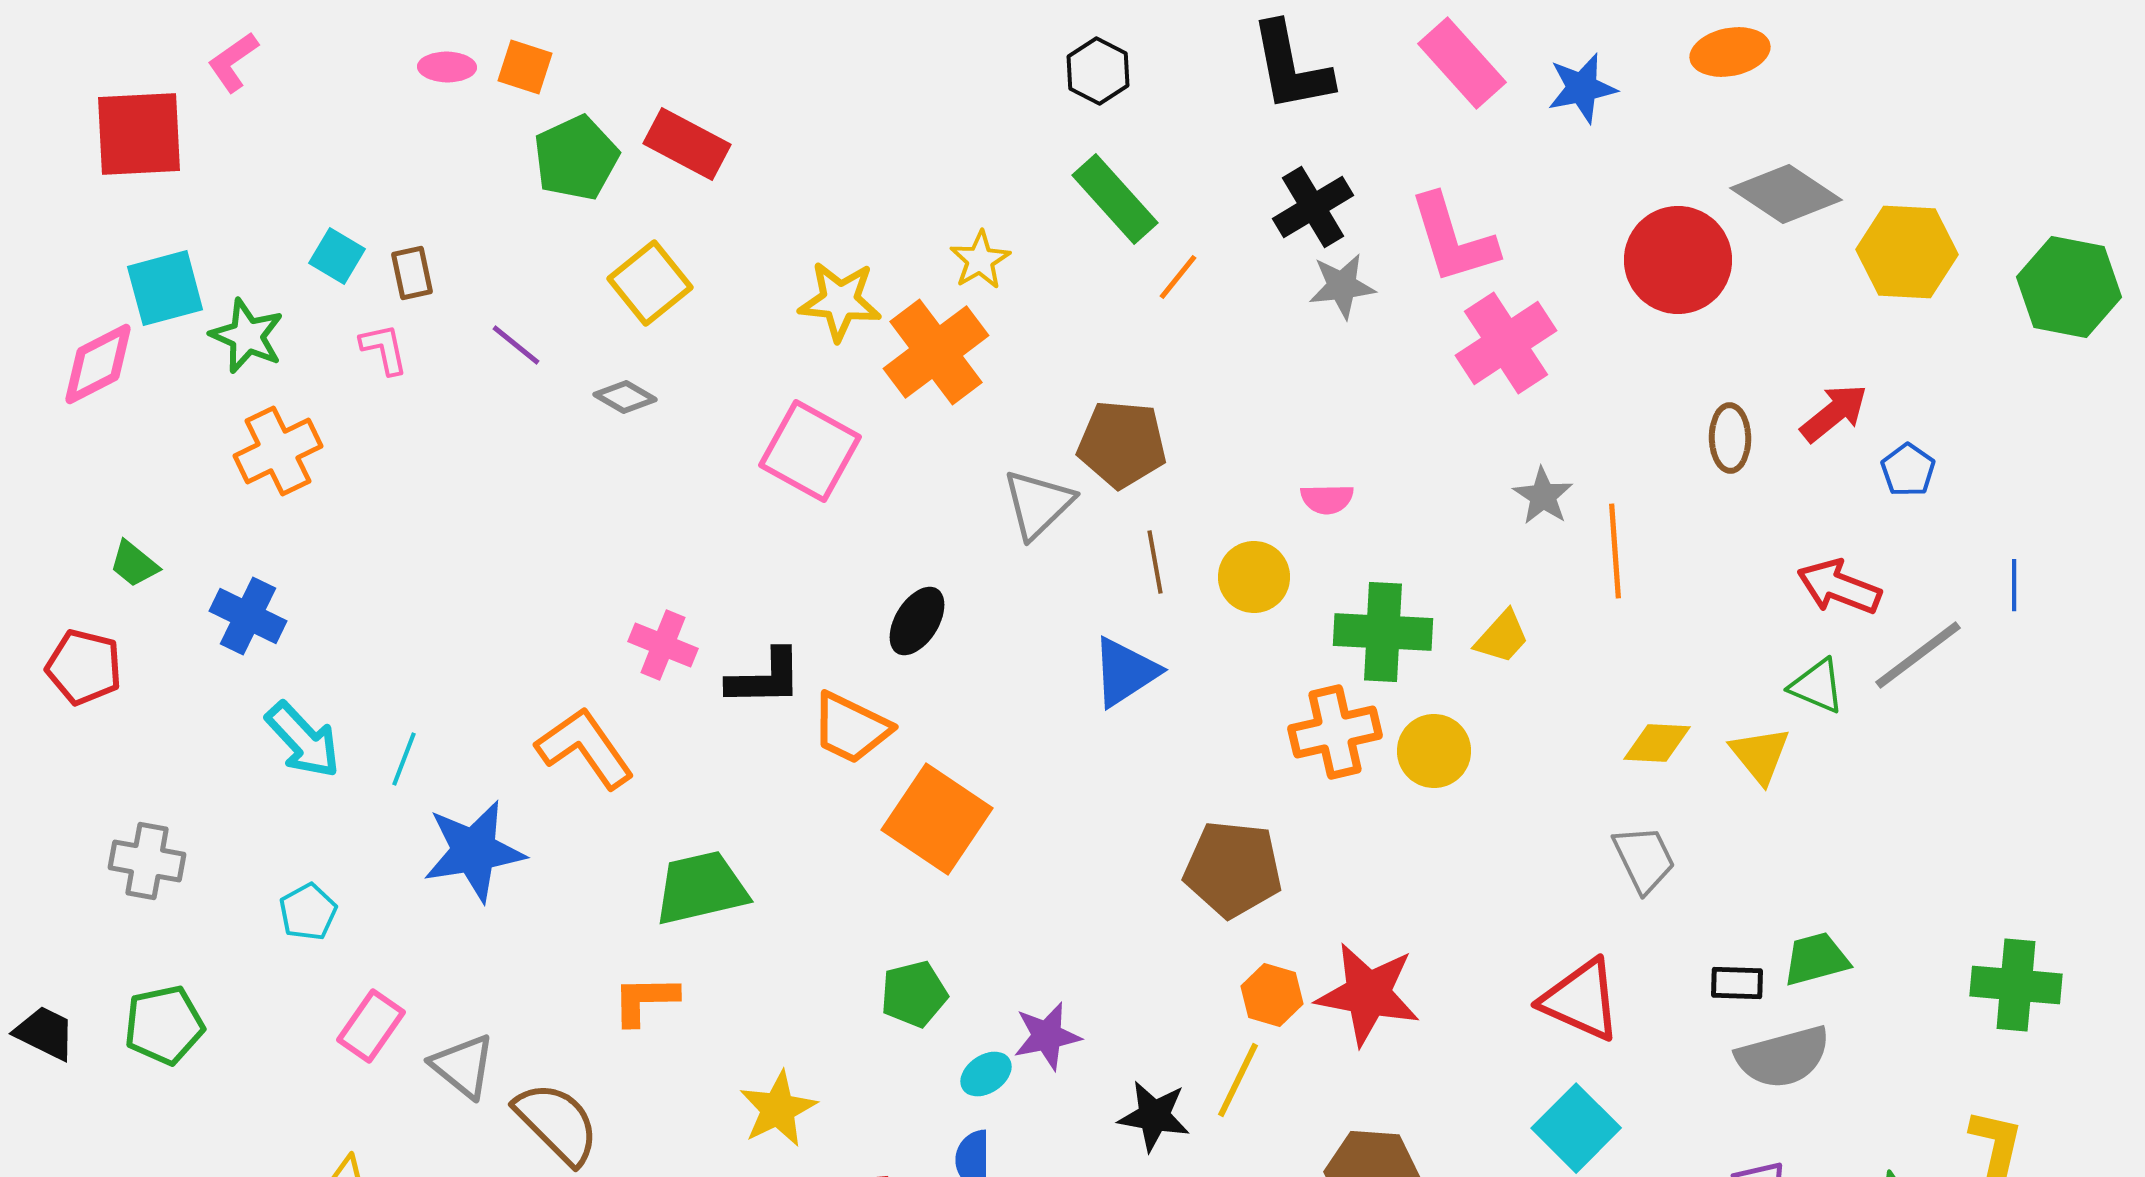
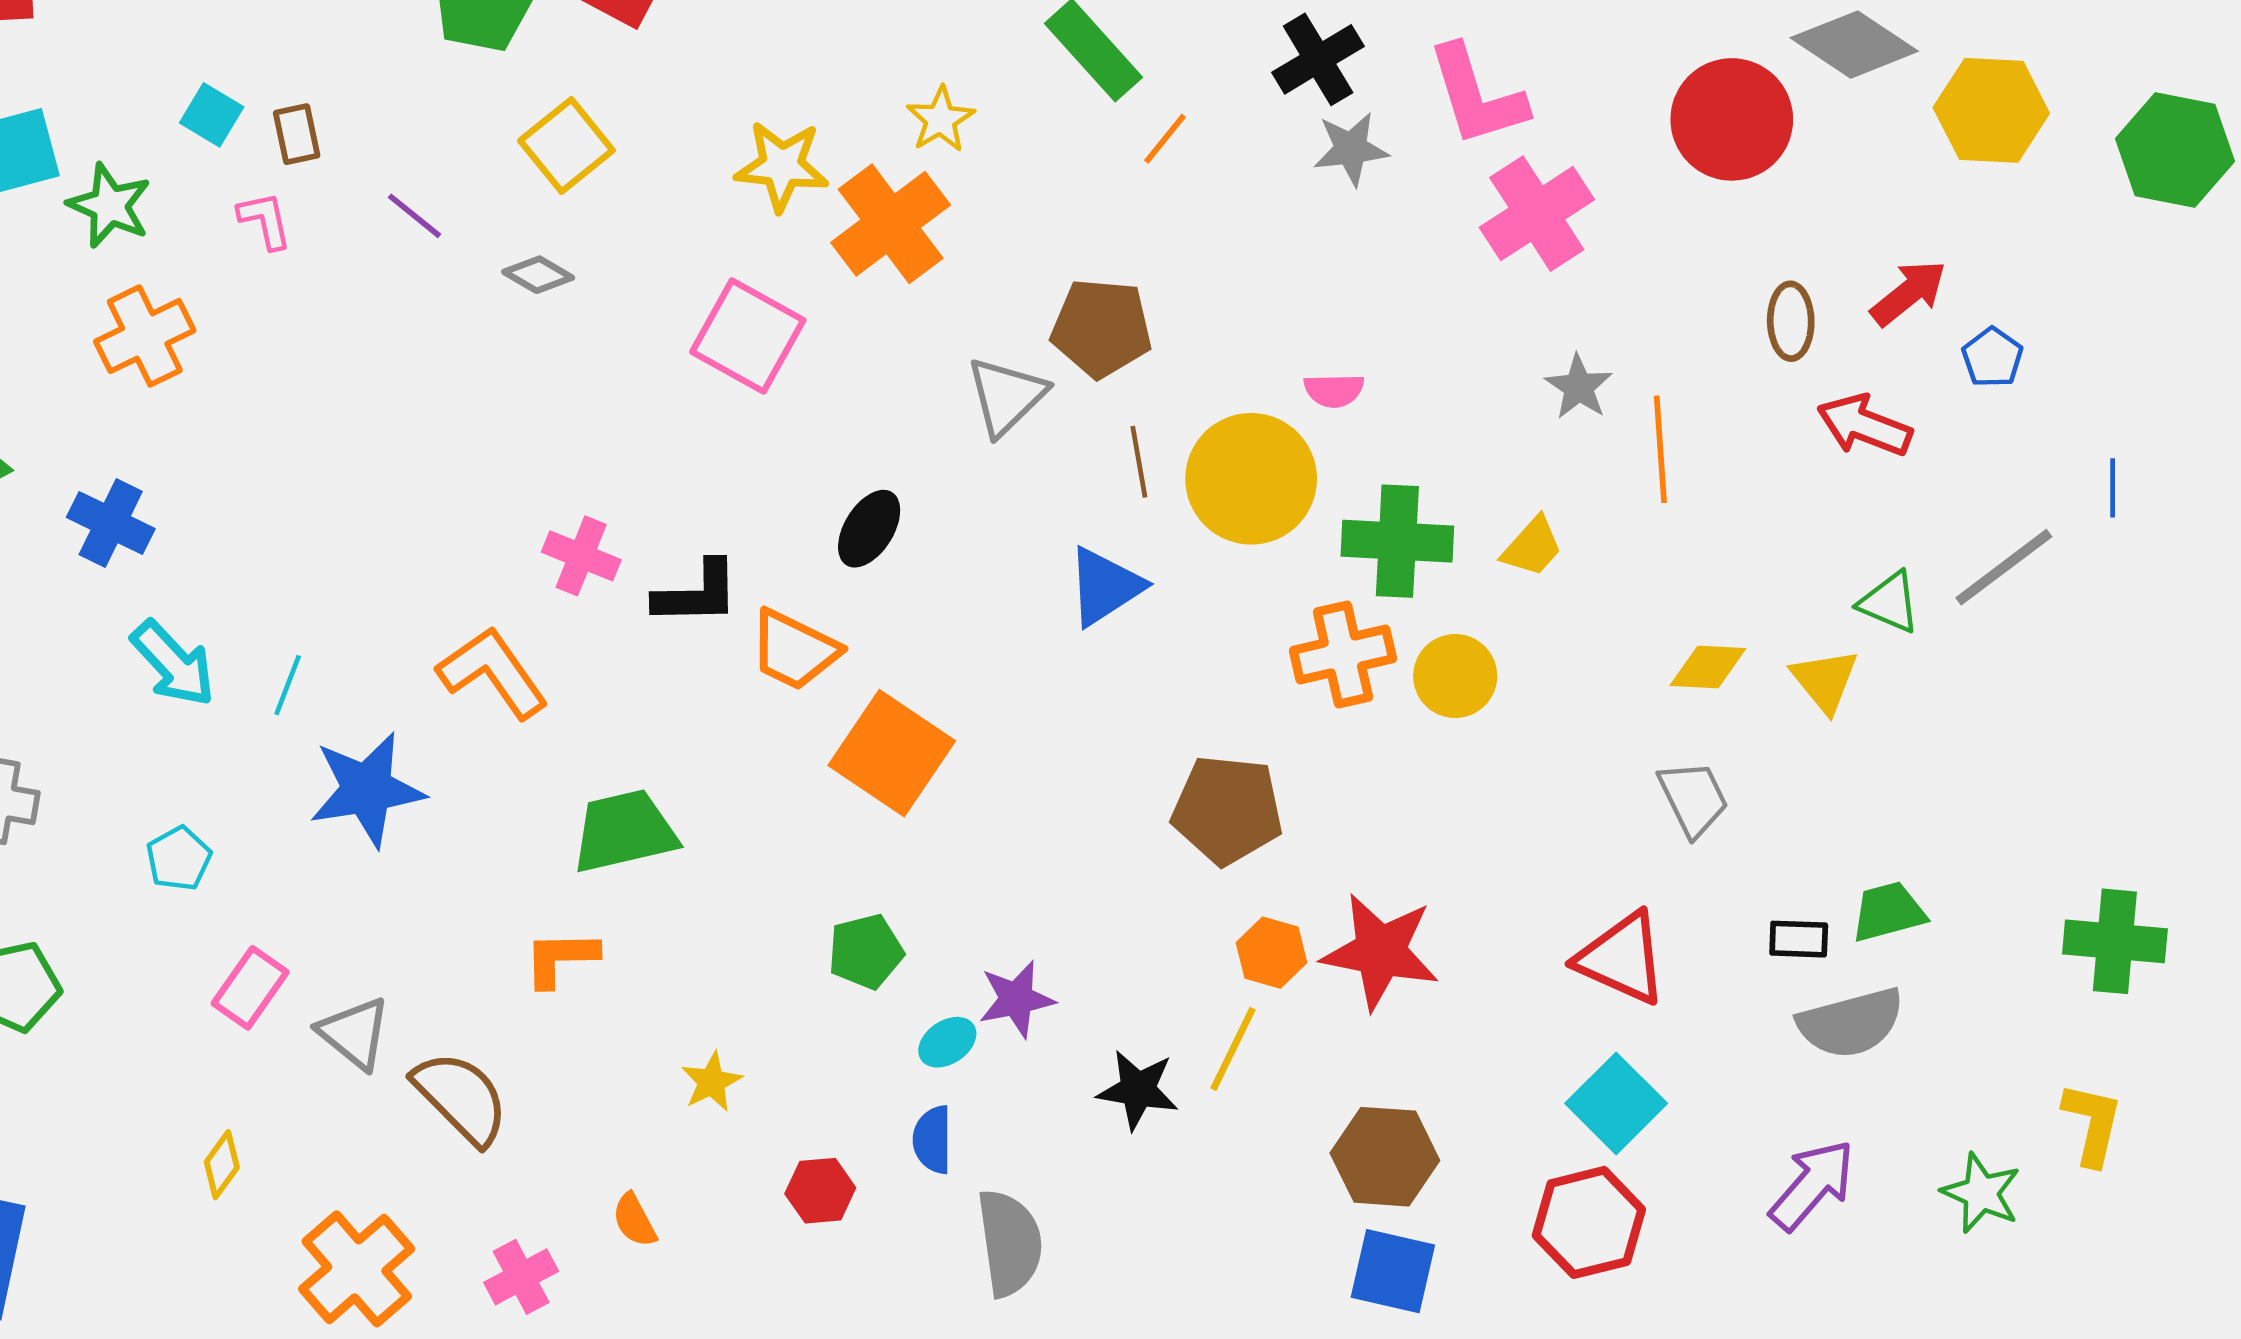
yellow circle: (1254, 577) -> (1251, 479), size x1.6
red arrow: (1839, 587) -> (1864, 426), moved
yellow star: (778, 1109) -> (712, 1082), size x0.7

